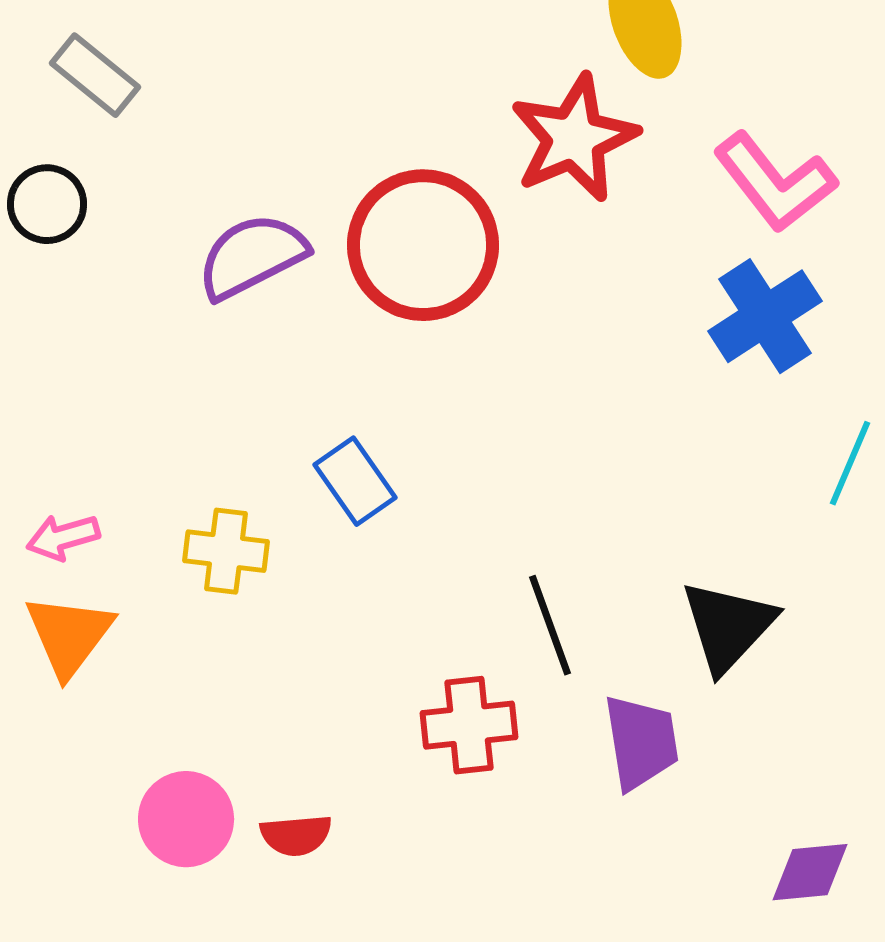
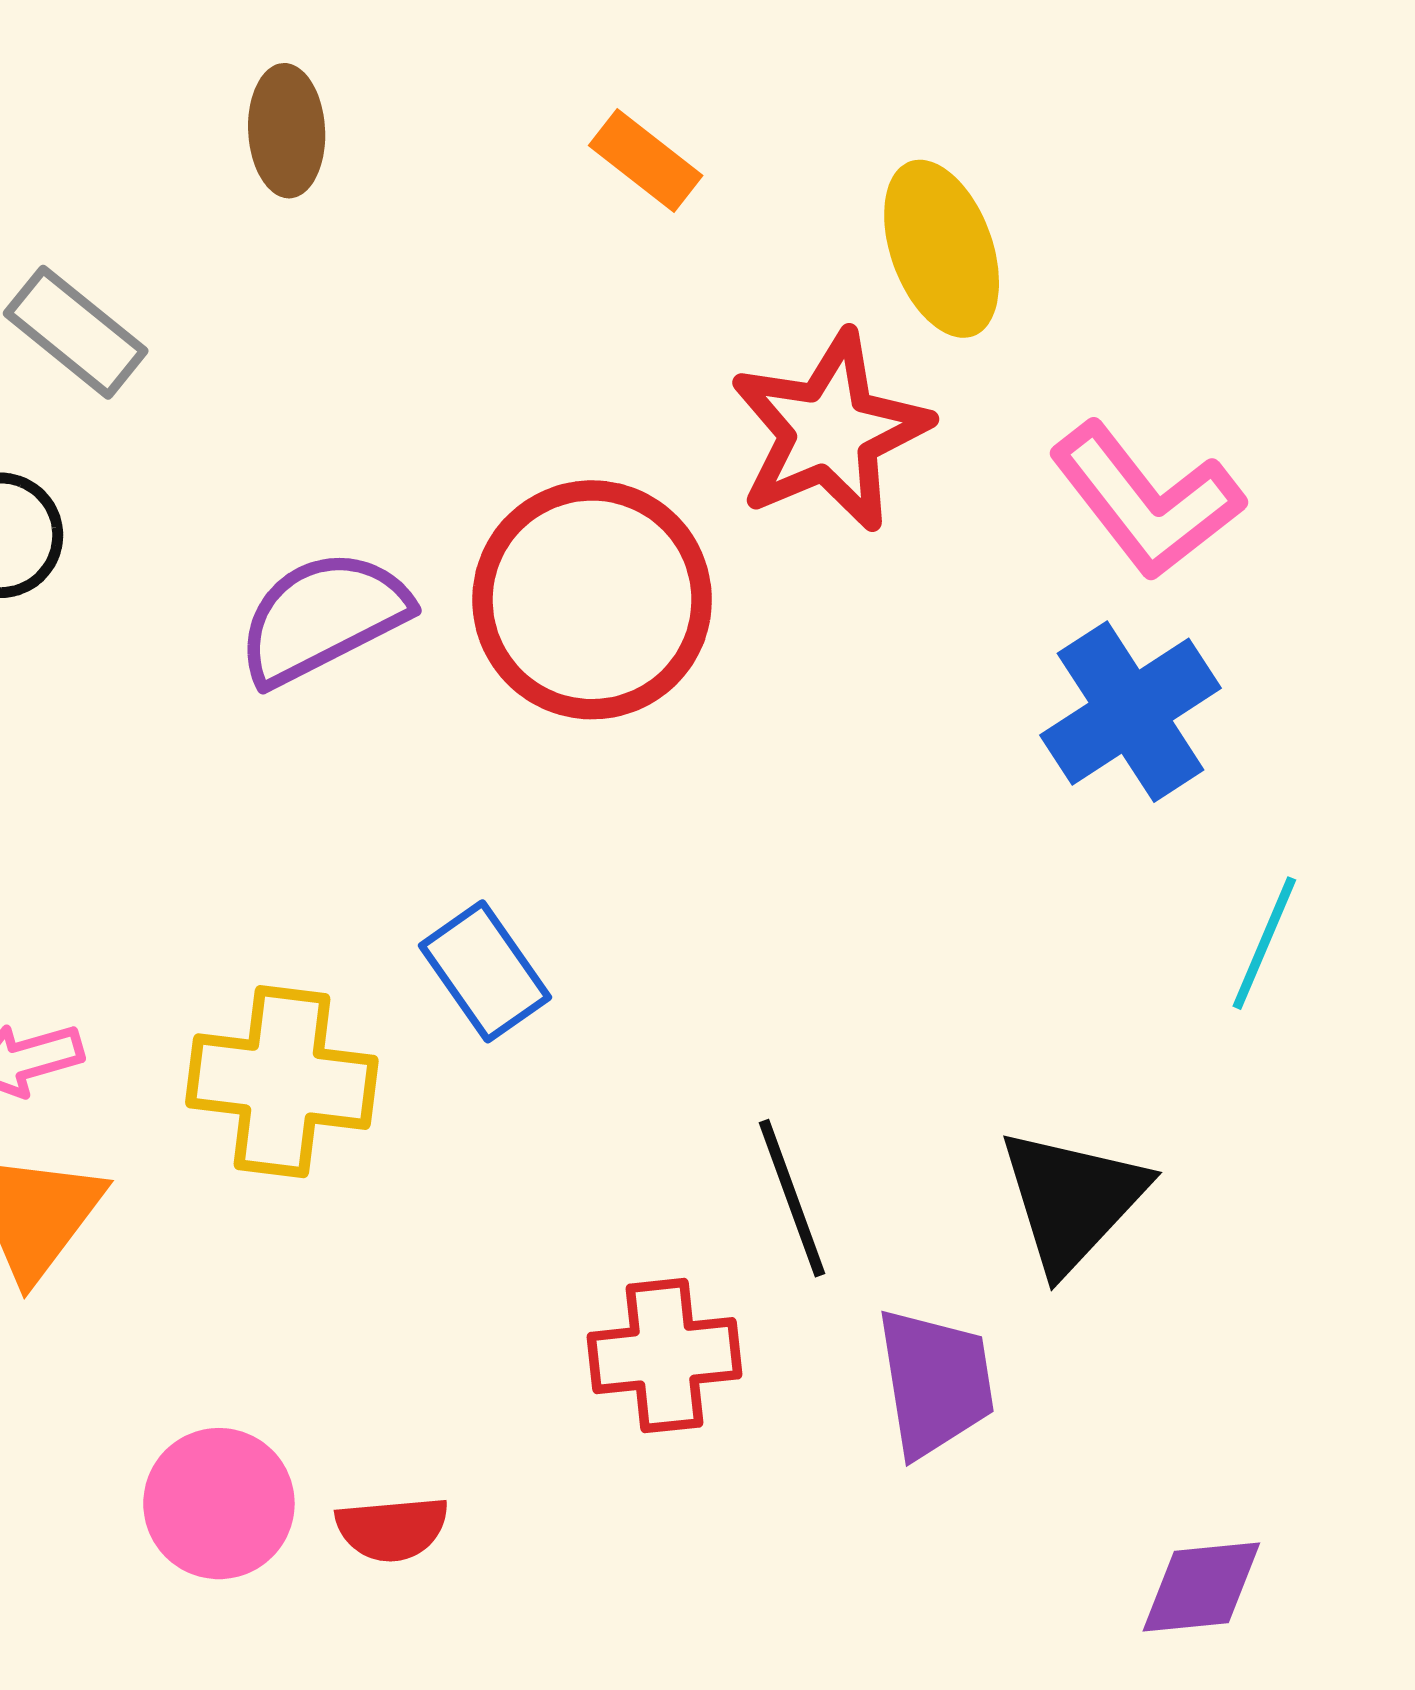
yellow cross: (226, 551) -> (282, 1082), size x1.4

